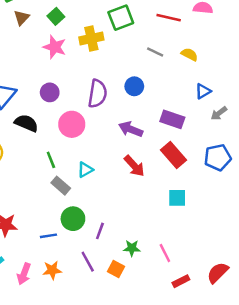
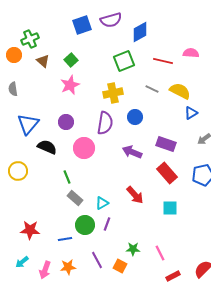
brown triangle: (21, 18) -> (43, 61), turned -32
yellow cross: (91, 38) -> (113, 93), moved
pink star: (55, 47) -> (70, 85), turned 30
yellow semicircle: (189, 54) -> (180, 91), size x1.5
blue triangle: (203, 91) -> (191, 113), moved
red arrow: (134, 166) -> (135, 195), moved
cyan triangle: (85, 170) -> (102, 203), moved
purple line: (100, 231) -> (107, 224), moved

